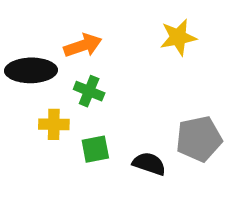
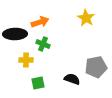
yellow star: (178, 37) -> (86, 18), turned -30
green square: (95, 149) -> (38, 83), moved

